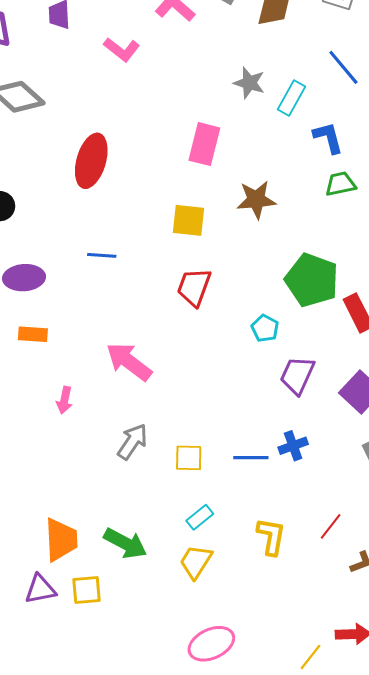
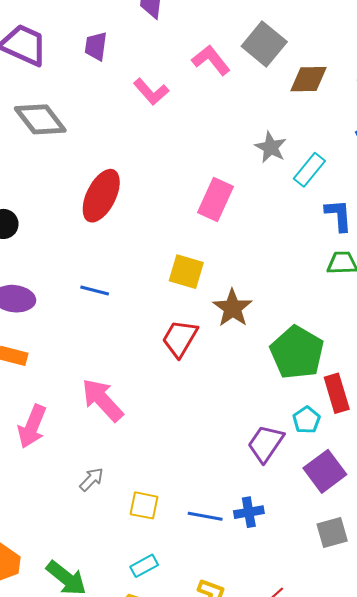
brown star: (256, 200) -> (233, 308), moved, turned 30
cyan pentagon: (265, 328) -> (306, 420), moved
pink arrow: (64, 400) -> (32, 426), size x1.6
gray arrow: (132, 442) -> (92, 479), size x0.7

